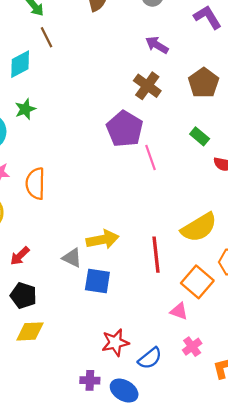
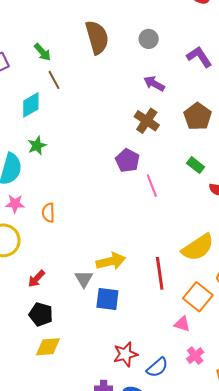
purple pentagon: (125, 129) -> (127, 160), size x0.7
orange semicircle: (35, 184) -> (48, 213), size x0.7
gray triangle: (72, 258) -> (84, 279), turned 36

